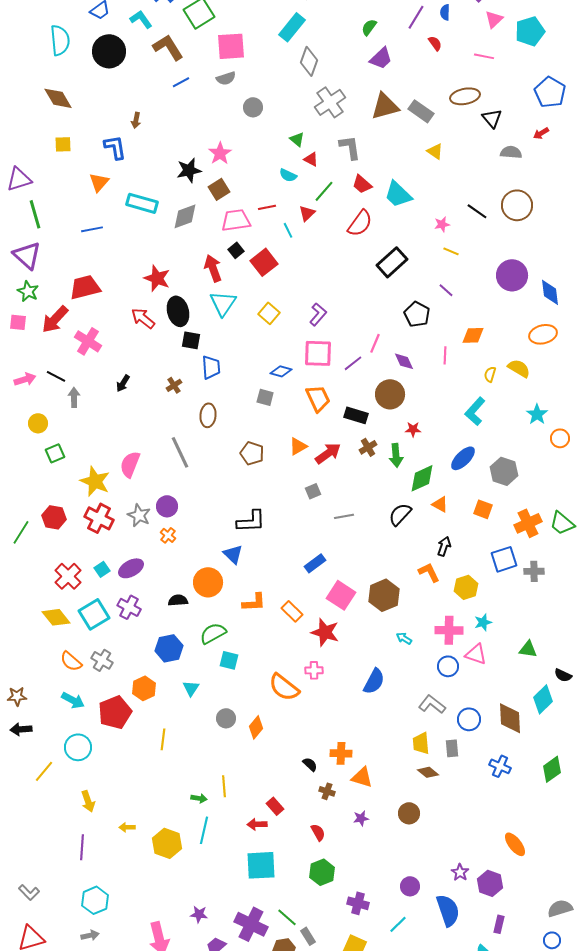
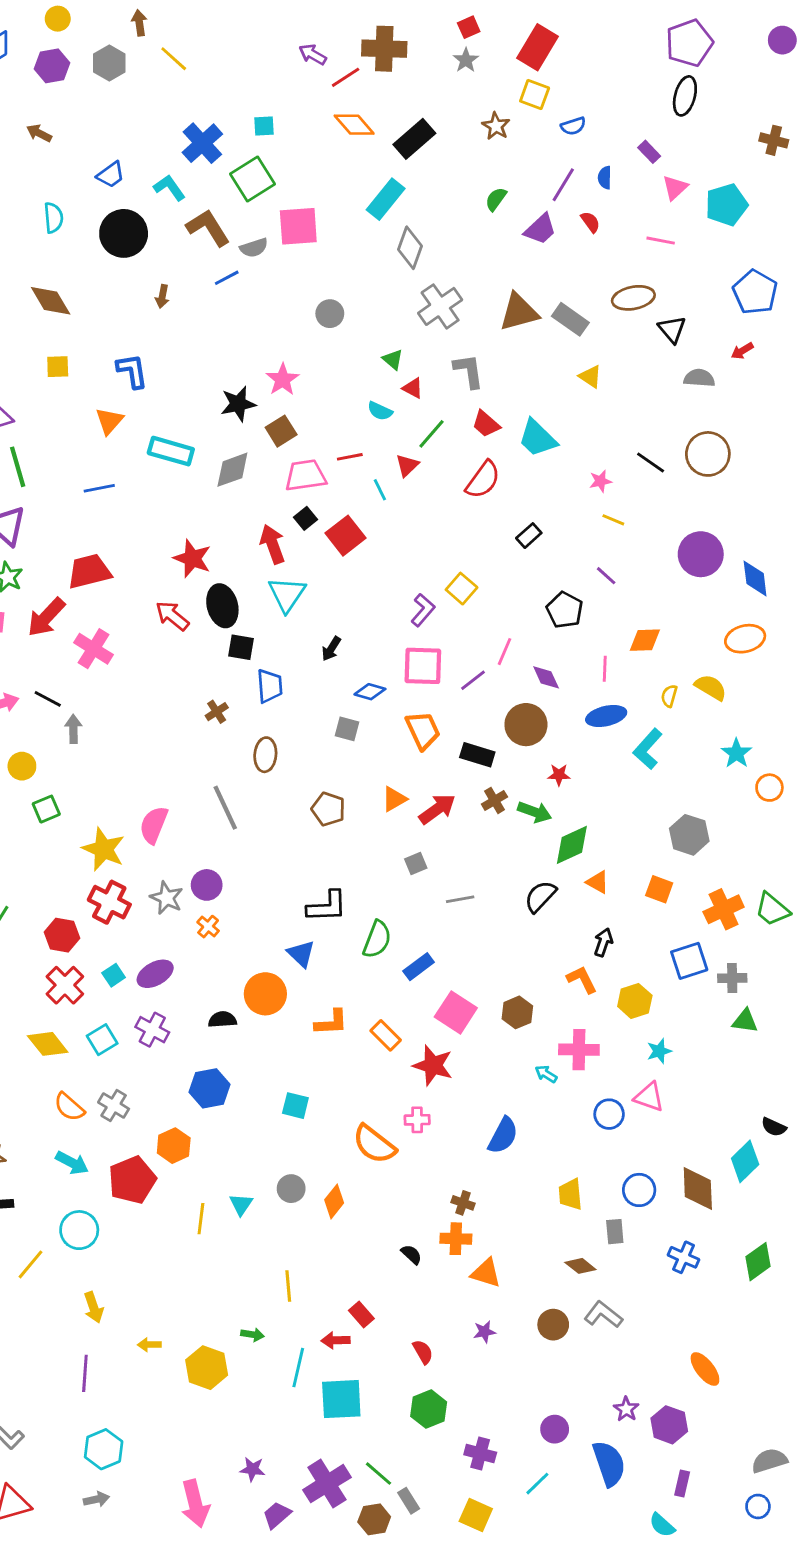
cyan semicircle: (60, 40) -> (53, 218), size x0.7
purple trapezoid: (381, 58) -> (540, 229), moved
gray semicircle: (226, 78) -> (254, 248), moved
brown arrow: (136, 120) -> (162, 296), moved
black rectangle: (392, 262) -> (529, 536), size x0.6
yellow square: (269, 313) -> (462, 589), moved
black arrow: (123, 383) -> (331, 649), moved
green arrow: (396, 455) -> (535, 812), turned -65
blue ellipse: (463, 458) -> (606, 716), moved, turned 32
red hexagon: (54, 517) -> (62, 935), moved
brown hexagon: (384, 595) -> (517, 1012), size x0.7
cyan square: (94, 614) -> (102, 1040), size x0.7
pink cross: (449, 630) -> (579, 1050), moved
green semicircle: (213, 633) -> (377, 939), moved, turned 140
green triangle: (528, 649) -> (745, 1021), moved
cyan triangle: (191, 688) -> (241, 1204), moved
gray L-shape: (432, 704) -> (603, 1315), moved
yellow trapezoid: (421, 743) -> (570, 1194), moved
brown cross: (327, 791) -> (463, 1203), moved
green arrow: (199, 798) -> (252, 1335), moved
cyan line: (204, 830) -> (298, 1368), moved
purple cross: (251, 924) -> (327, 1484), turned 32

